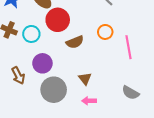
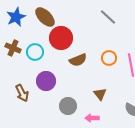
orange circle: (105, 32) -> (109, 58), moved
brown triangle: (85, 79) -> (100, 94), moved
gray circle: (54, 90) -> (68, 106), moved, size x0.7

